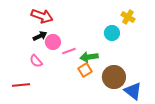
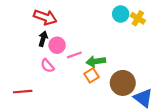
cyan circle: (112, 33) -> (121, 14), moved
black arrow: (40, 36) -> (43, 39), turned -48
pink semicircle: (36, 61) -> (47, 66), moved

